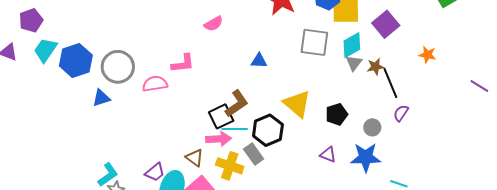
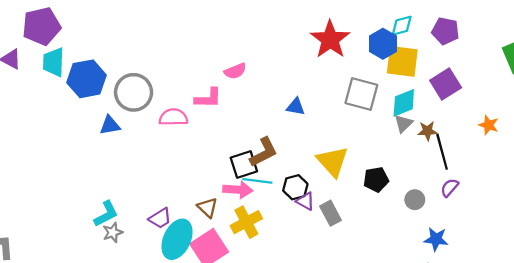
purple pentagon: (31, 20) -> (41, 26), size x1.4
pink semicircle: (214, 24) -> (235, 71), moved
cyan trapezoid: (45, 50) -> (53, 62), turned -40
black hexagon: (268, 130) -> (295, 187), size x0.7
gray rectangle: (254, 154) -> (331, 213), moved
purple triangle: (328, 155) -> (305, 201), moved
blue star: (366, 157) -> (436, 239), moved, size x0.7
yellow cross: (230, 166) -> (246, 222), turned 36

